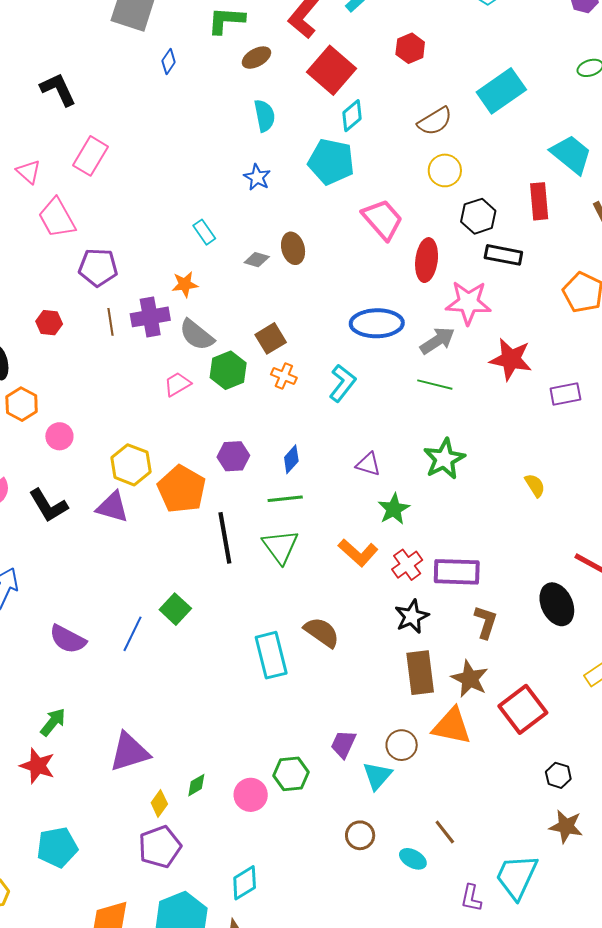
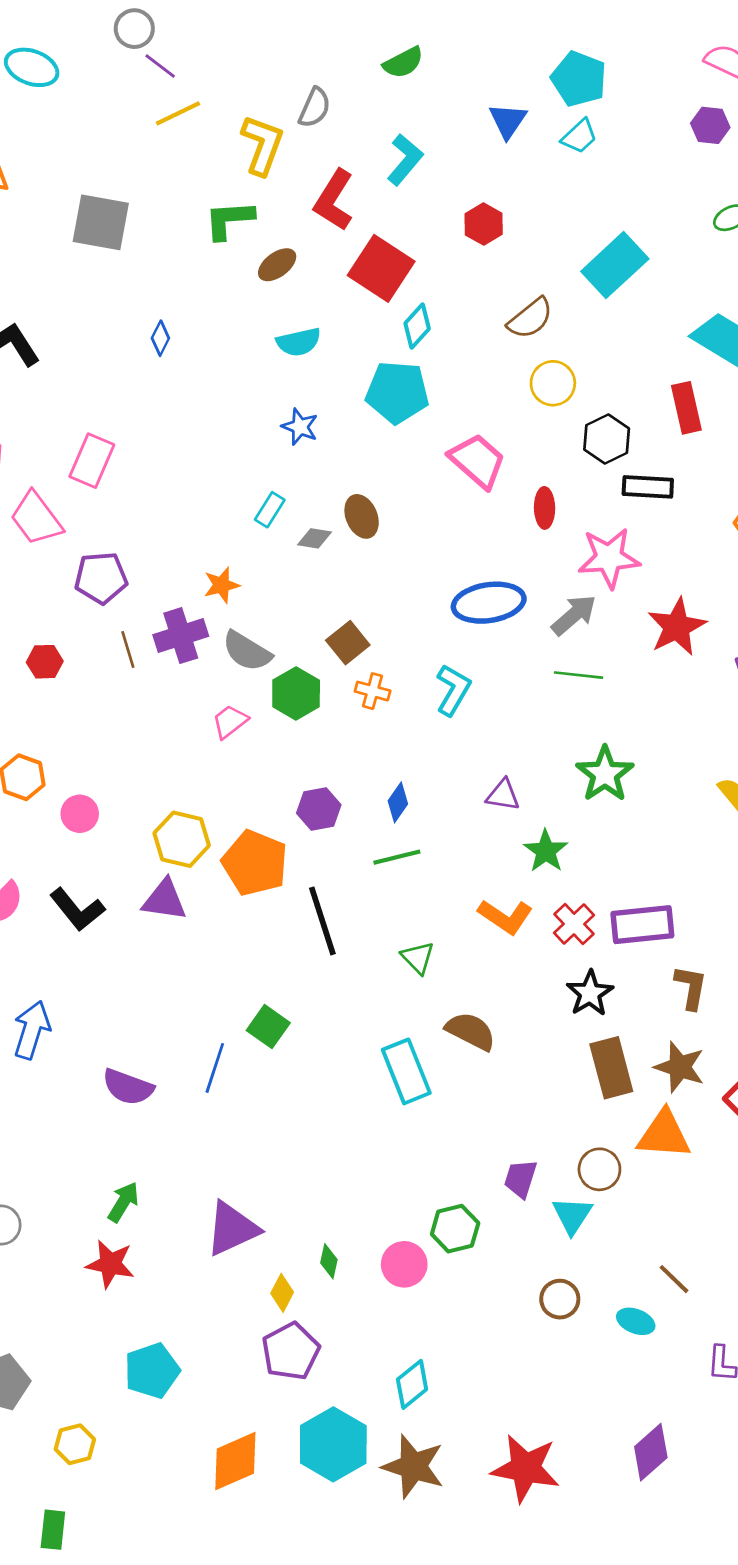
blue diamond: (169, 62) -> (160, 338), moved
cyan semicircle: (265, 116) -> (299, 342), turned 96
pink rectangle: (90, 156) -> (92, 461), moved
cyan rectangle: (204, 232) -> (270, 510), moved, turned 75
red ellipse: (427, 260) -> (545, 508), size x0.7
red star: (511, 359) -> (677, 627), turned -30
green triangle: (280, 547) -> (418, 958), moved, size x0.7
green diamond: (196, 785) -> (329, 1261), turned -40

